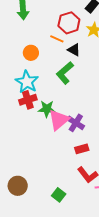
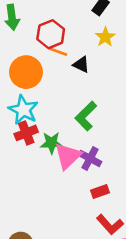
red hexagon: (69, 23) -> (51, 34), moved
orange circle: (31, 53) -> (26, 72), size x1.6
green L-shape: (65, 73) -> (86, 116), moved

